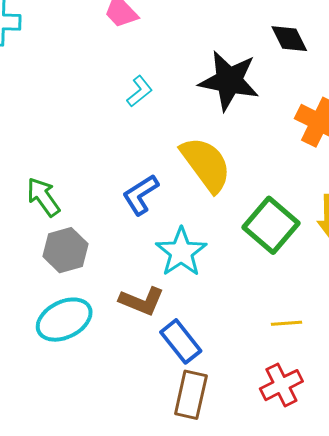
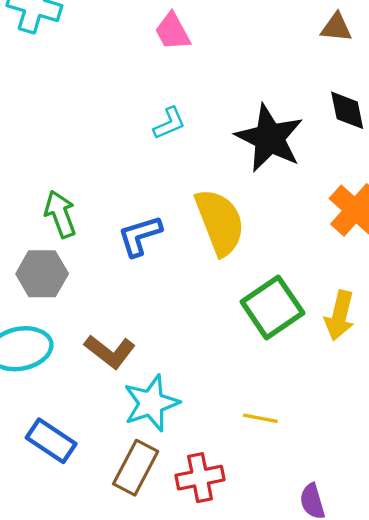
green arrow: (43, 197) -> (60, 214), moved
cyan star: (181, 252) -> (151, 403), moved
blue rectangle: (181, 341) -> (51, 441), moved, turned -33
red cross: (281, 385) -> (200, 478), moved

